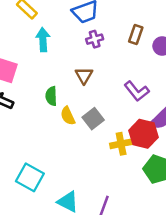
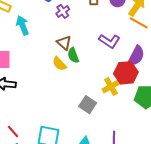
green semicircle: (51, 96) -> (73, 55), moved
yellow semicircle: (68, 116) -> (59, 64), moved
gray square: (93, 119) -> (88, 105), moved

